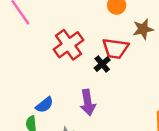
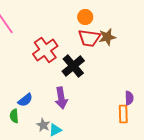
red trapezoid: (115, 48) -> (89, 38), moved
black cross: (102, 64) -> (73, 66), size x1.6

